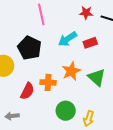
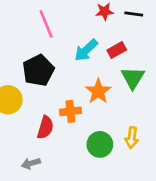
black pentagon: (30, 48) -> (38, 70), turned 30
green triangle: (97, 77) -> (133, 78), moved, turned 30
yellow arrow: (89, 119) -> (132, 138), moved

